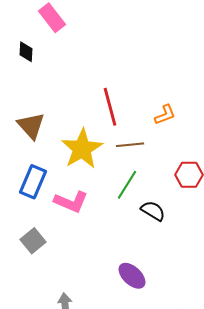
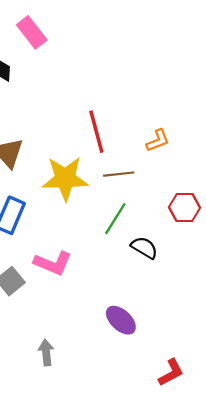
yellow star: (82, 149) -> (65, 178), turned 30
pink L-shape: (71, 202) -> (53, 263), moved

